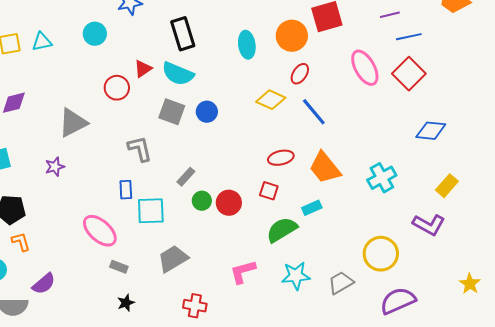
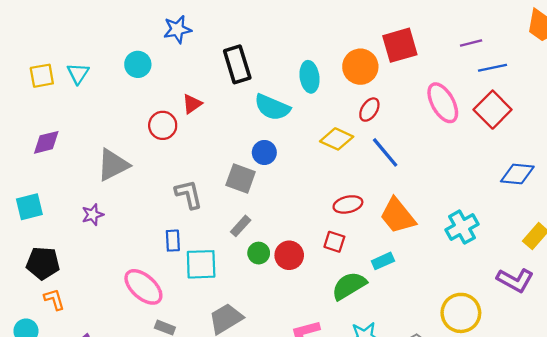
cyan triangle: (42, 42) -> (78, 73), turned -45
cyan semicircle: (178, 74) -> (272, 107), moved
gray square: (172, 112) -> (241, 178), moved

